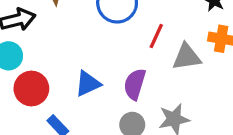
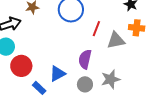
blue triangle: (88, 84) -> (57, 74), moved

